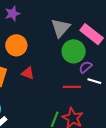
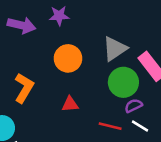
orange circle: (16, 45) -> (68, 58), moved
red triangle: (28, 73) -> (70, 104), moved, turned -40

